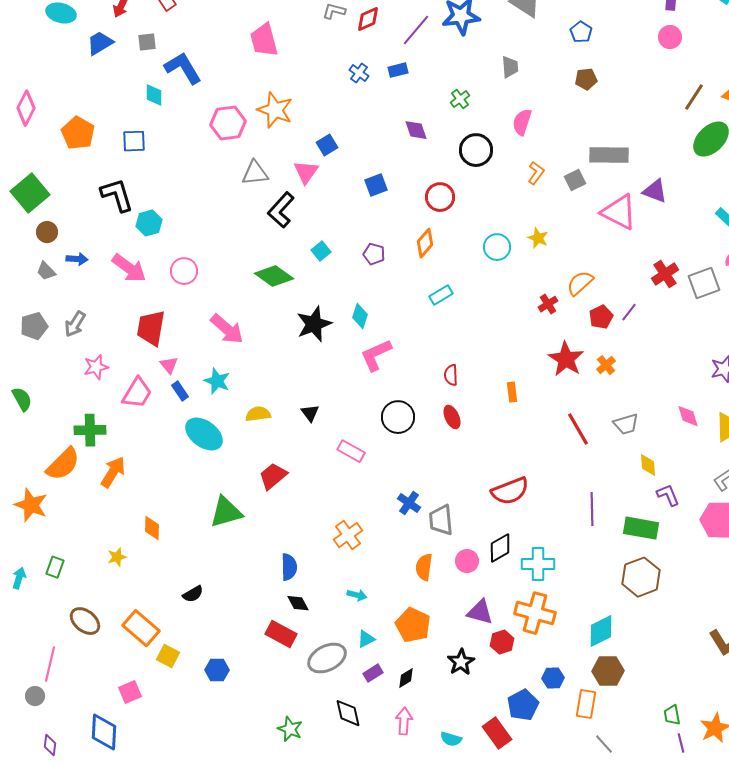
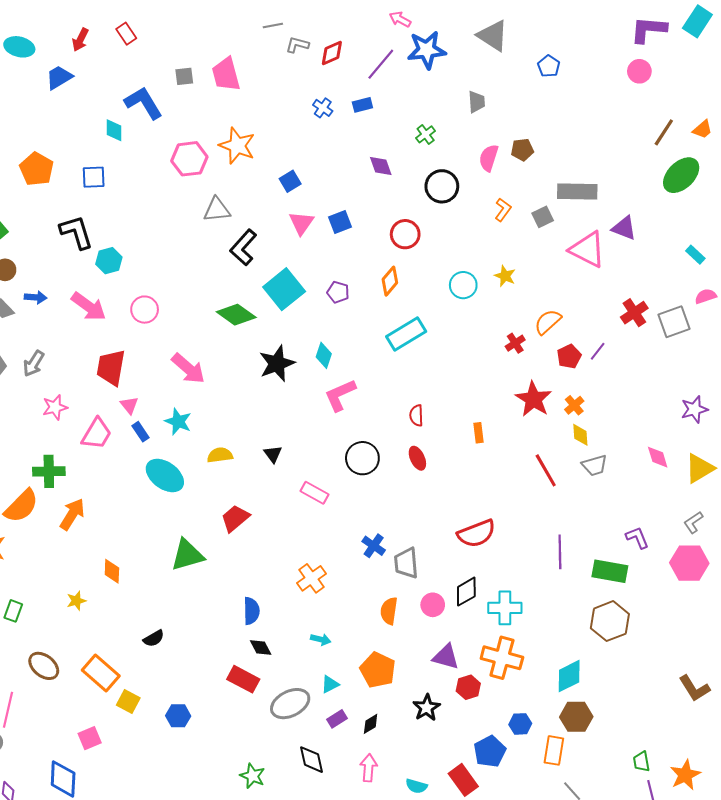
gray square: (147, 42) -> (184, 76), moved
brown pentagon: (586, 79) -> (522, 150), moved
pink triangle: (306, 172) -> (301, 223), moved
cyan square: (321, 251) -> (284, 289), size x2.0
cyan rectangle: (441, 295) -> (406, 334), size x1.6
yellow diamond: (648, 465) -> (580, 435), moved

